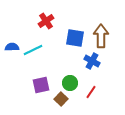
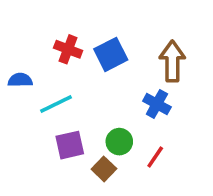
red cross: (46, 21) -> (68, 49), moved, turned -35
blue square: (75, 38) -> (111, 54), moved, turned -36
cyan line: (33, 50) -> (56, 104), moved

